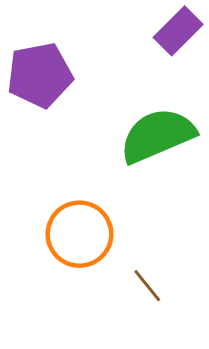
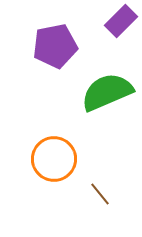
purple pentagon: (40, 75) -> (55, 46), moved

